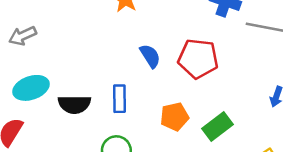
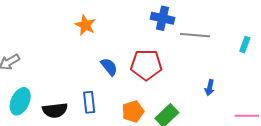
cyan ellipse: (31, 88) -> (20, 101), turned -40

